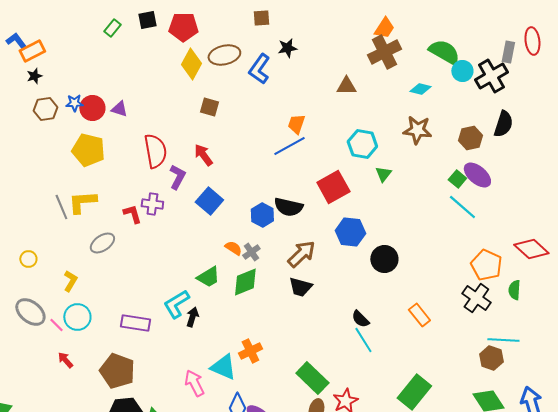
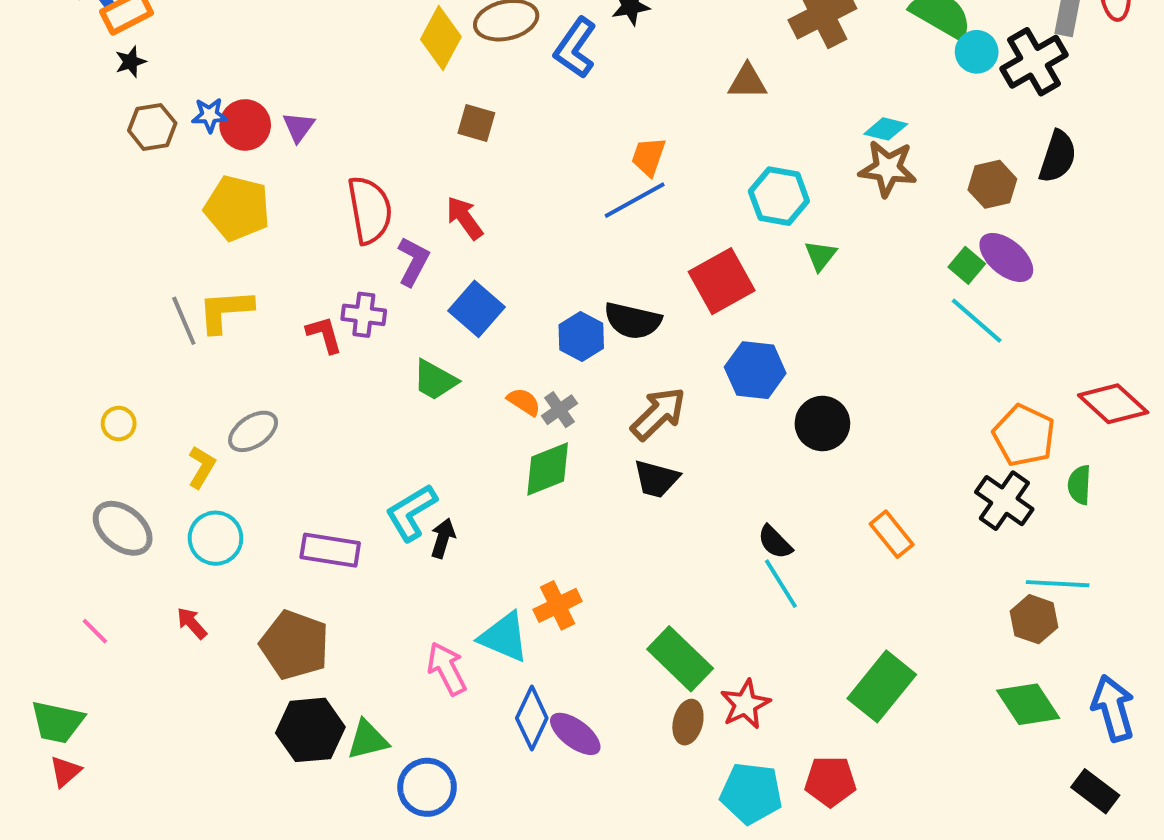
cyan diamond: (420, 89) -> (886, 129), moved
purple triangle: (119, 109) -> (299, 127), turned 48
gray ellipse: (102, 243) -> (253, 431), moved
green trapezoid: (208, 277) -> (435, 380), moved, turned 60
pink line: (56, 325) -> (95, 631), moved

